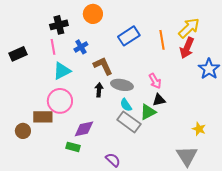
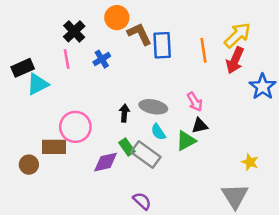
black cross: (59, 25) -> (74, 31), turned -30
blue rectangle: (129, 36) -> (162, 45), turned -60
brown L-shape: (103, 66) -> (139, 34), moved
cyan triangle: (62, 71) -> (38, 84), moved
gray rectangle: (129, 122) -> (146, 155), moved
green rectangle: (73, 147) -> (127, 147), moved, turned 40

